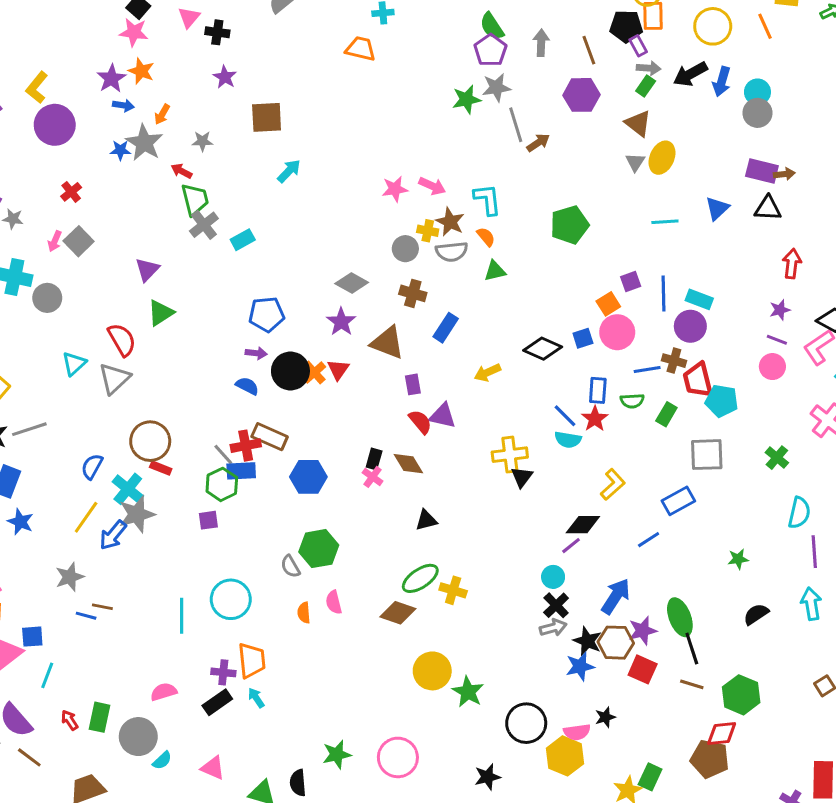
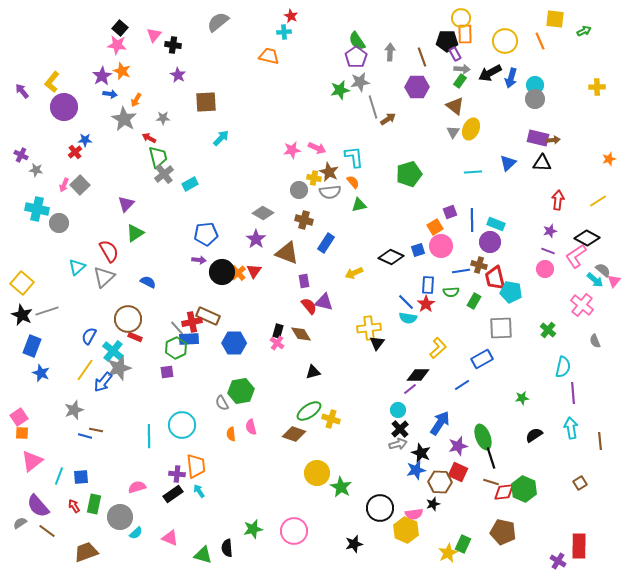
blue star: (120, 150) -> (85, 140), moved
blue semicircle: (247, 386) -> (148, 282), moved
blue square: (32, 637) -> (81, 477), moved
brown hexagon: (616, 643) -> (440, 482), moved
red diamond: (722, 734) -> (504, 492), moved

